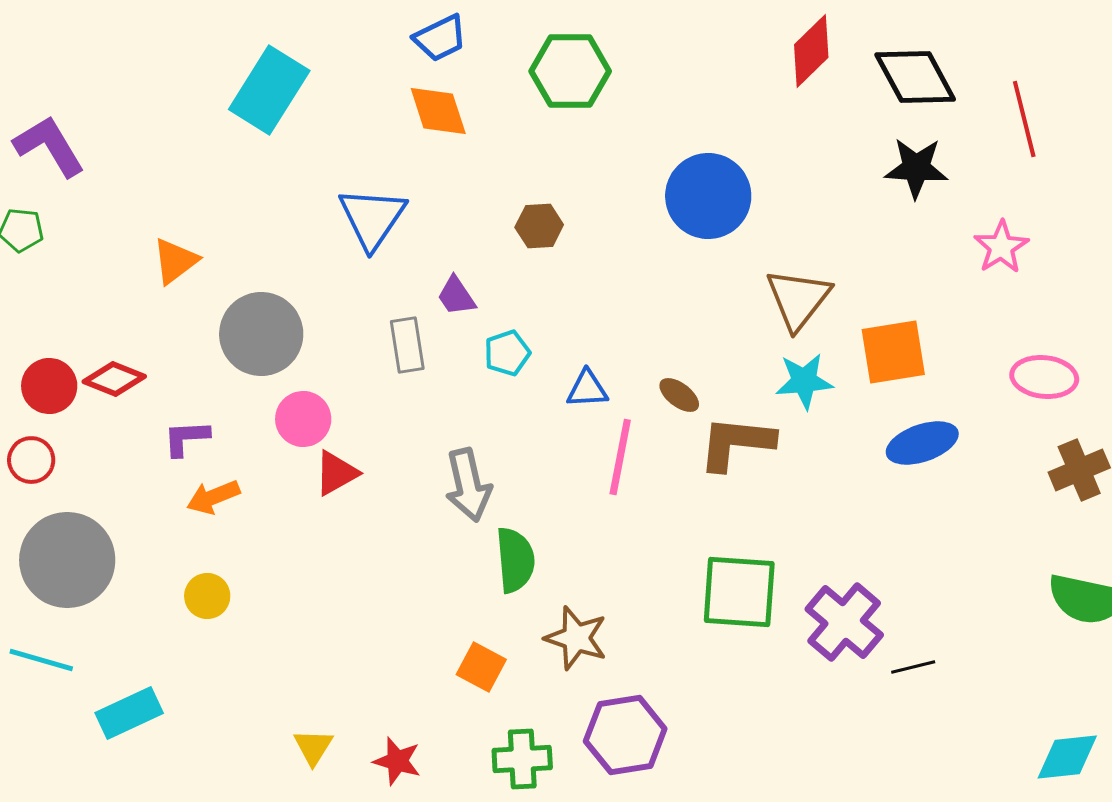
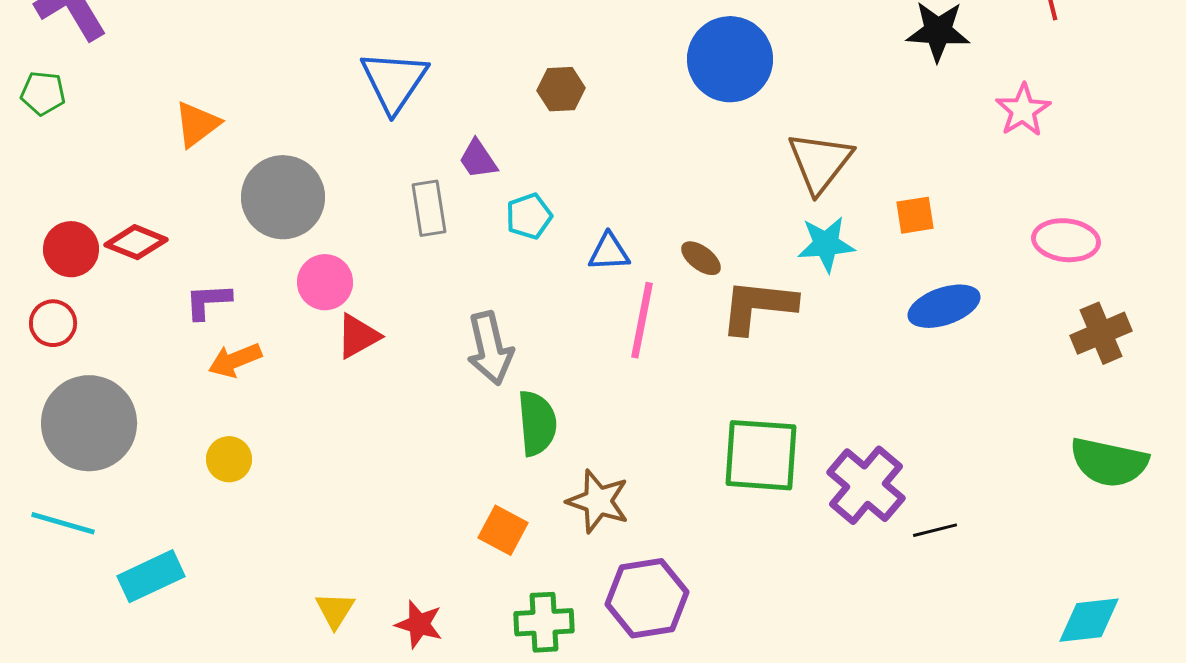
orange square: (893, 352) -> (915, 215), size x0.6

